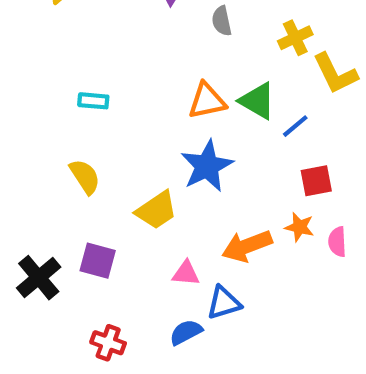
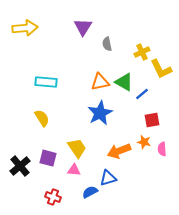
cyan rectangle: (93, 101) -> (46, 82), size x1.5
yellow trapezoid: (156, 210) -> (77, 148), moved, turned -90
pink triangle: (186, 273) -> (74, 170), moved

